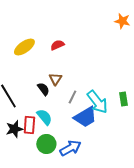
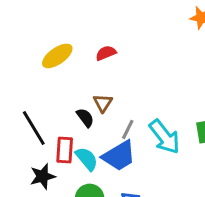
blue trapezoid: (85, 117) -> (119, 156), moved
red rectangle: (29, 125) -> (65, 150), moved

